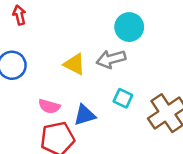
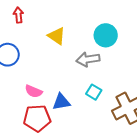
yellow triangle: (74, 64) -> (57, 36), moved

